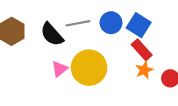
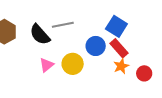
blue circle: (111, 23) -> (96, 46), moved
yellow circle: (89, 68) -> (73, 64), size x0.7

